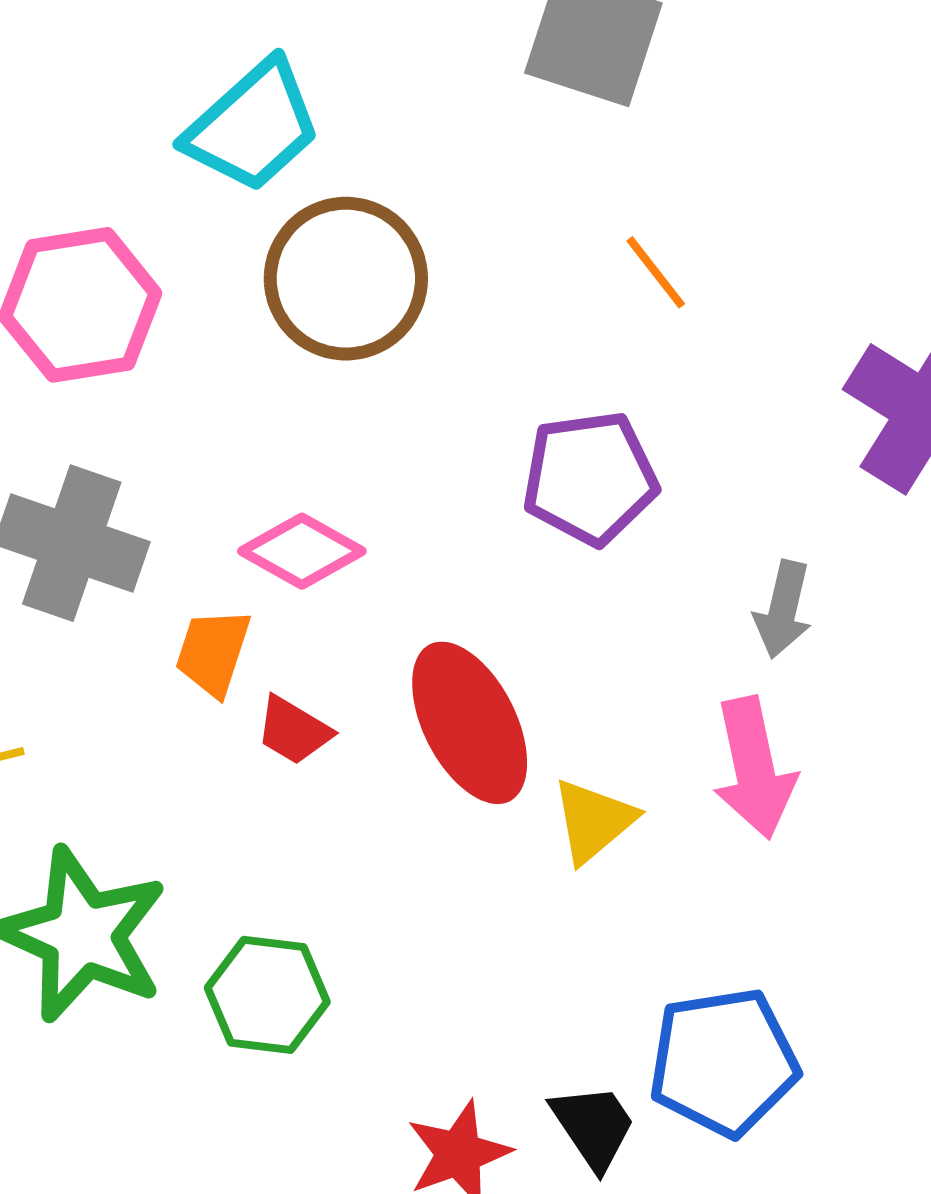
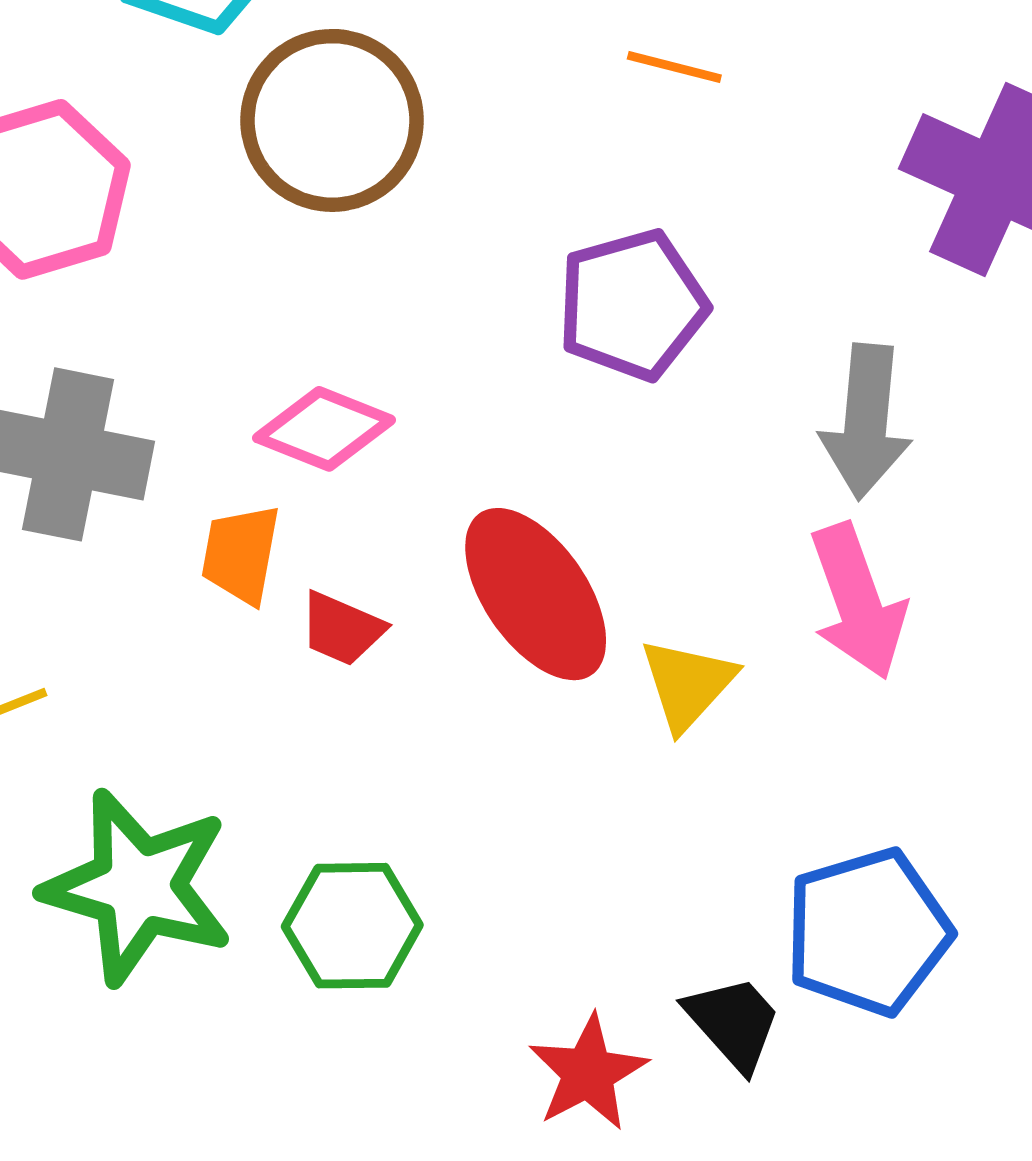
orange line: (656, 272) -> (674, 67), turned -30
gray arrow: (783, 610) -> (866, 422), size x1.4

